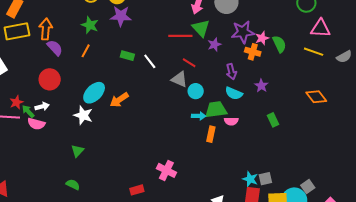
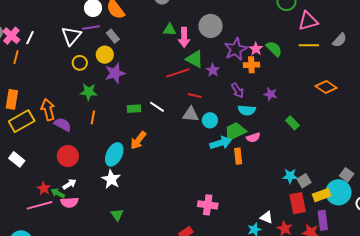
orange arrow: (119, 100) -> (138, 140), moved
white star: (83, 115) -> (111, 179), turned 30
cyan arrow: (199, 116) -> (221, 143), size x1.5
cyan star: (250, 179) -> (290, 176), moved

